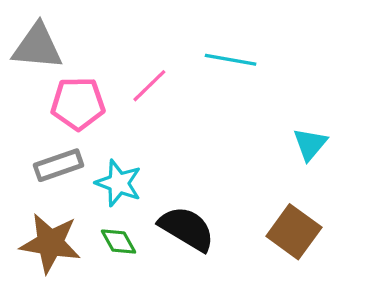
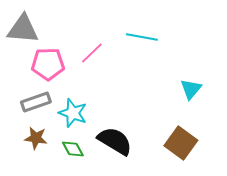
brown star: (50, 243) -> (36, 138), moved, size x0.6

